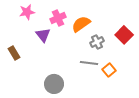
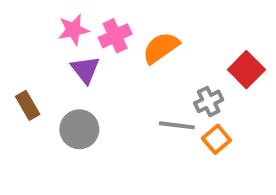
pink star: (27, 12) -> (73, 30), moved
gray cross: (97, 42) -> (209, 101), moved
gray circle: (54, 84) -> (79, 129), moved

